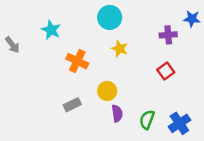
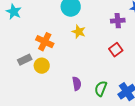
cyan star: (51, 30) -> (14, 12), moved
yellow circle: (107, 91) -> (42, 66), moved
gray rectangle: (72, 105) -> (25, 60), moved

